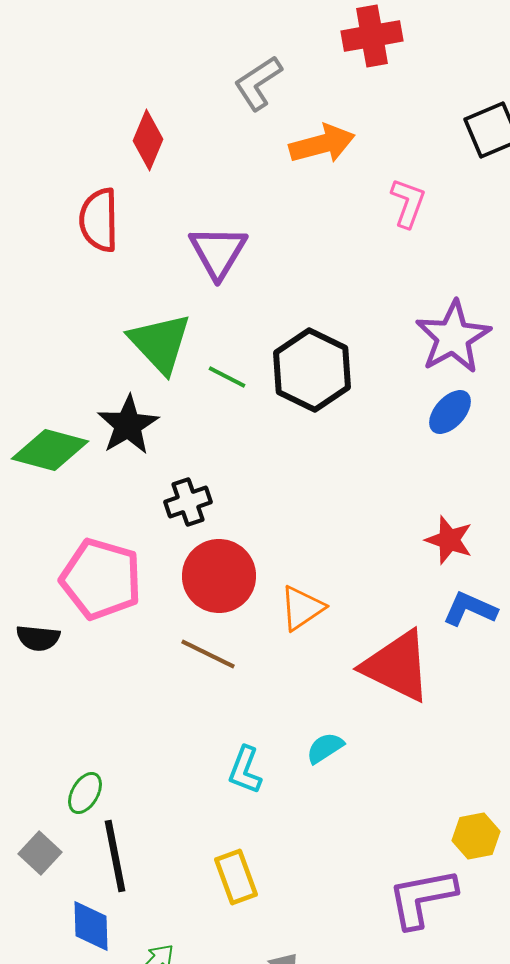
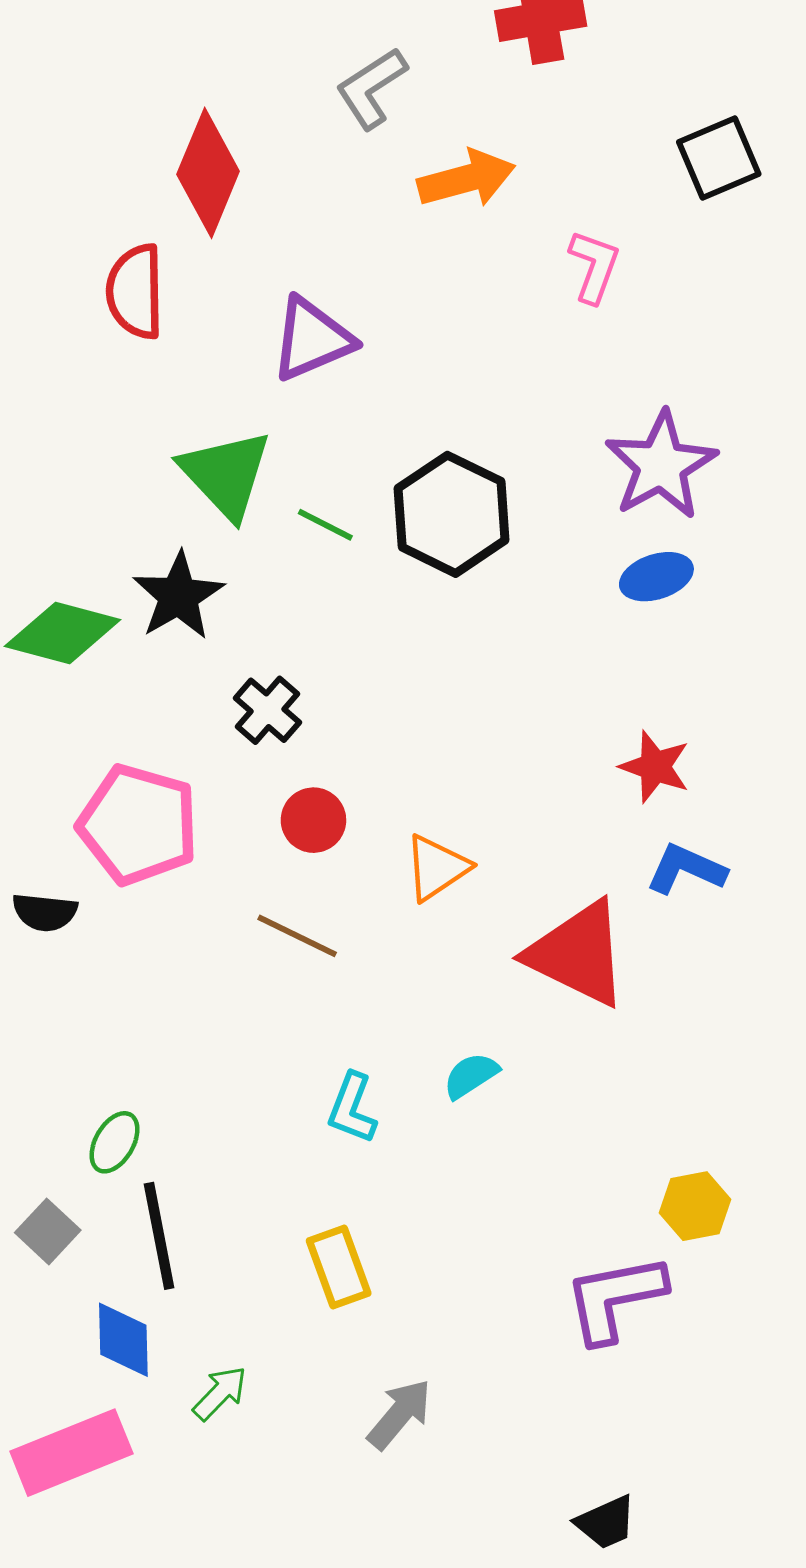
red diamond: (148, 140) -> (208, 173), size x1.4
purple triangle: (218, 252) -> (312, 339), turned 36
blue ellipse: (450, 412) -> (656, 577), turned 30
black cross: (188, 502) -> (267, 710), turned -30
red circle: (219, 576) -> (313, 820), size x0.6

